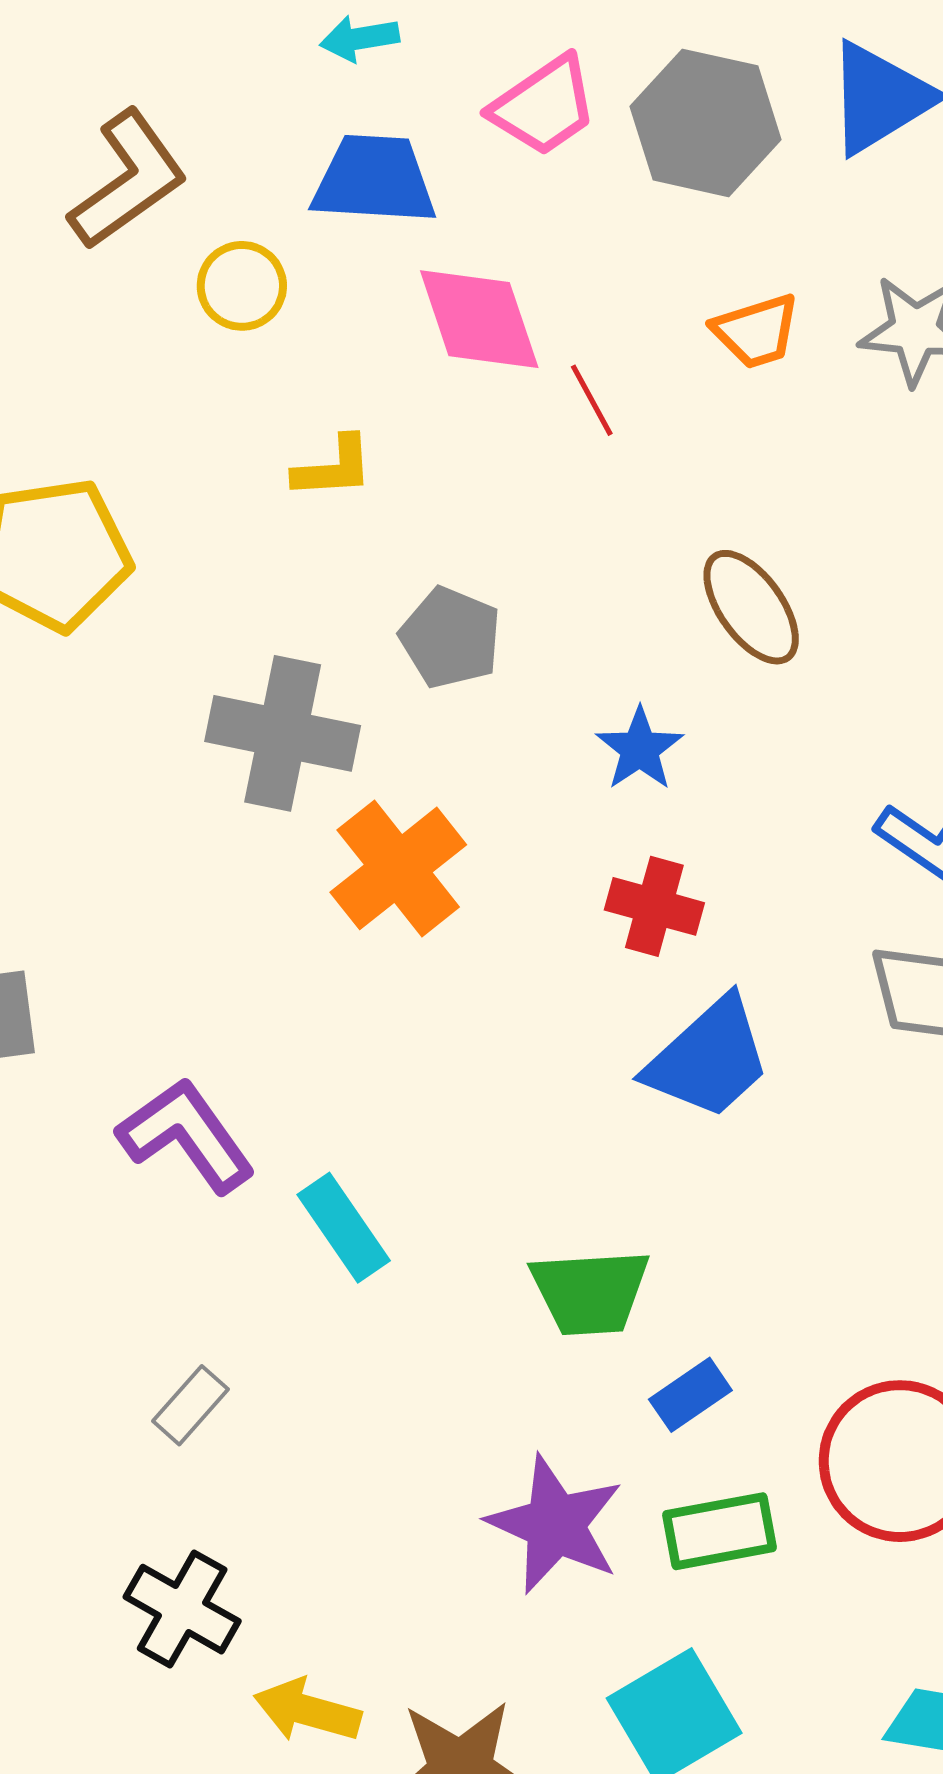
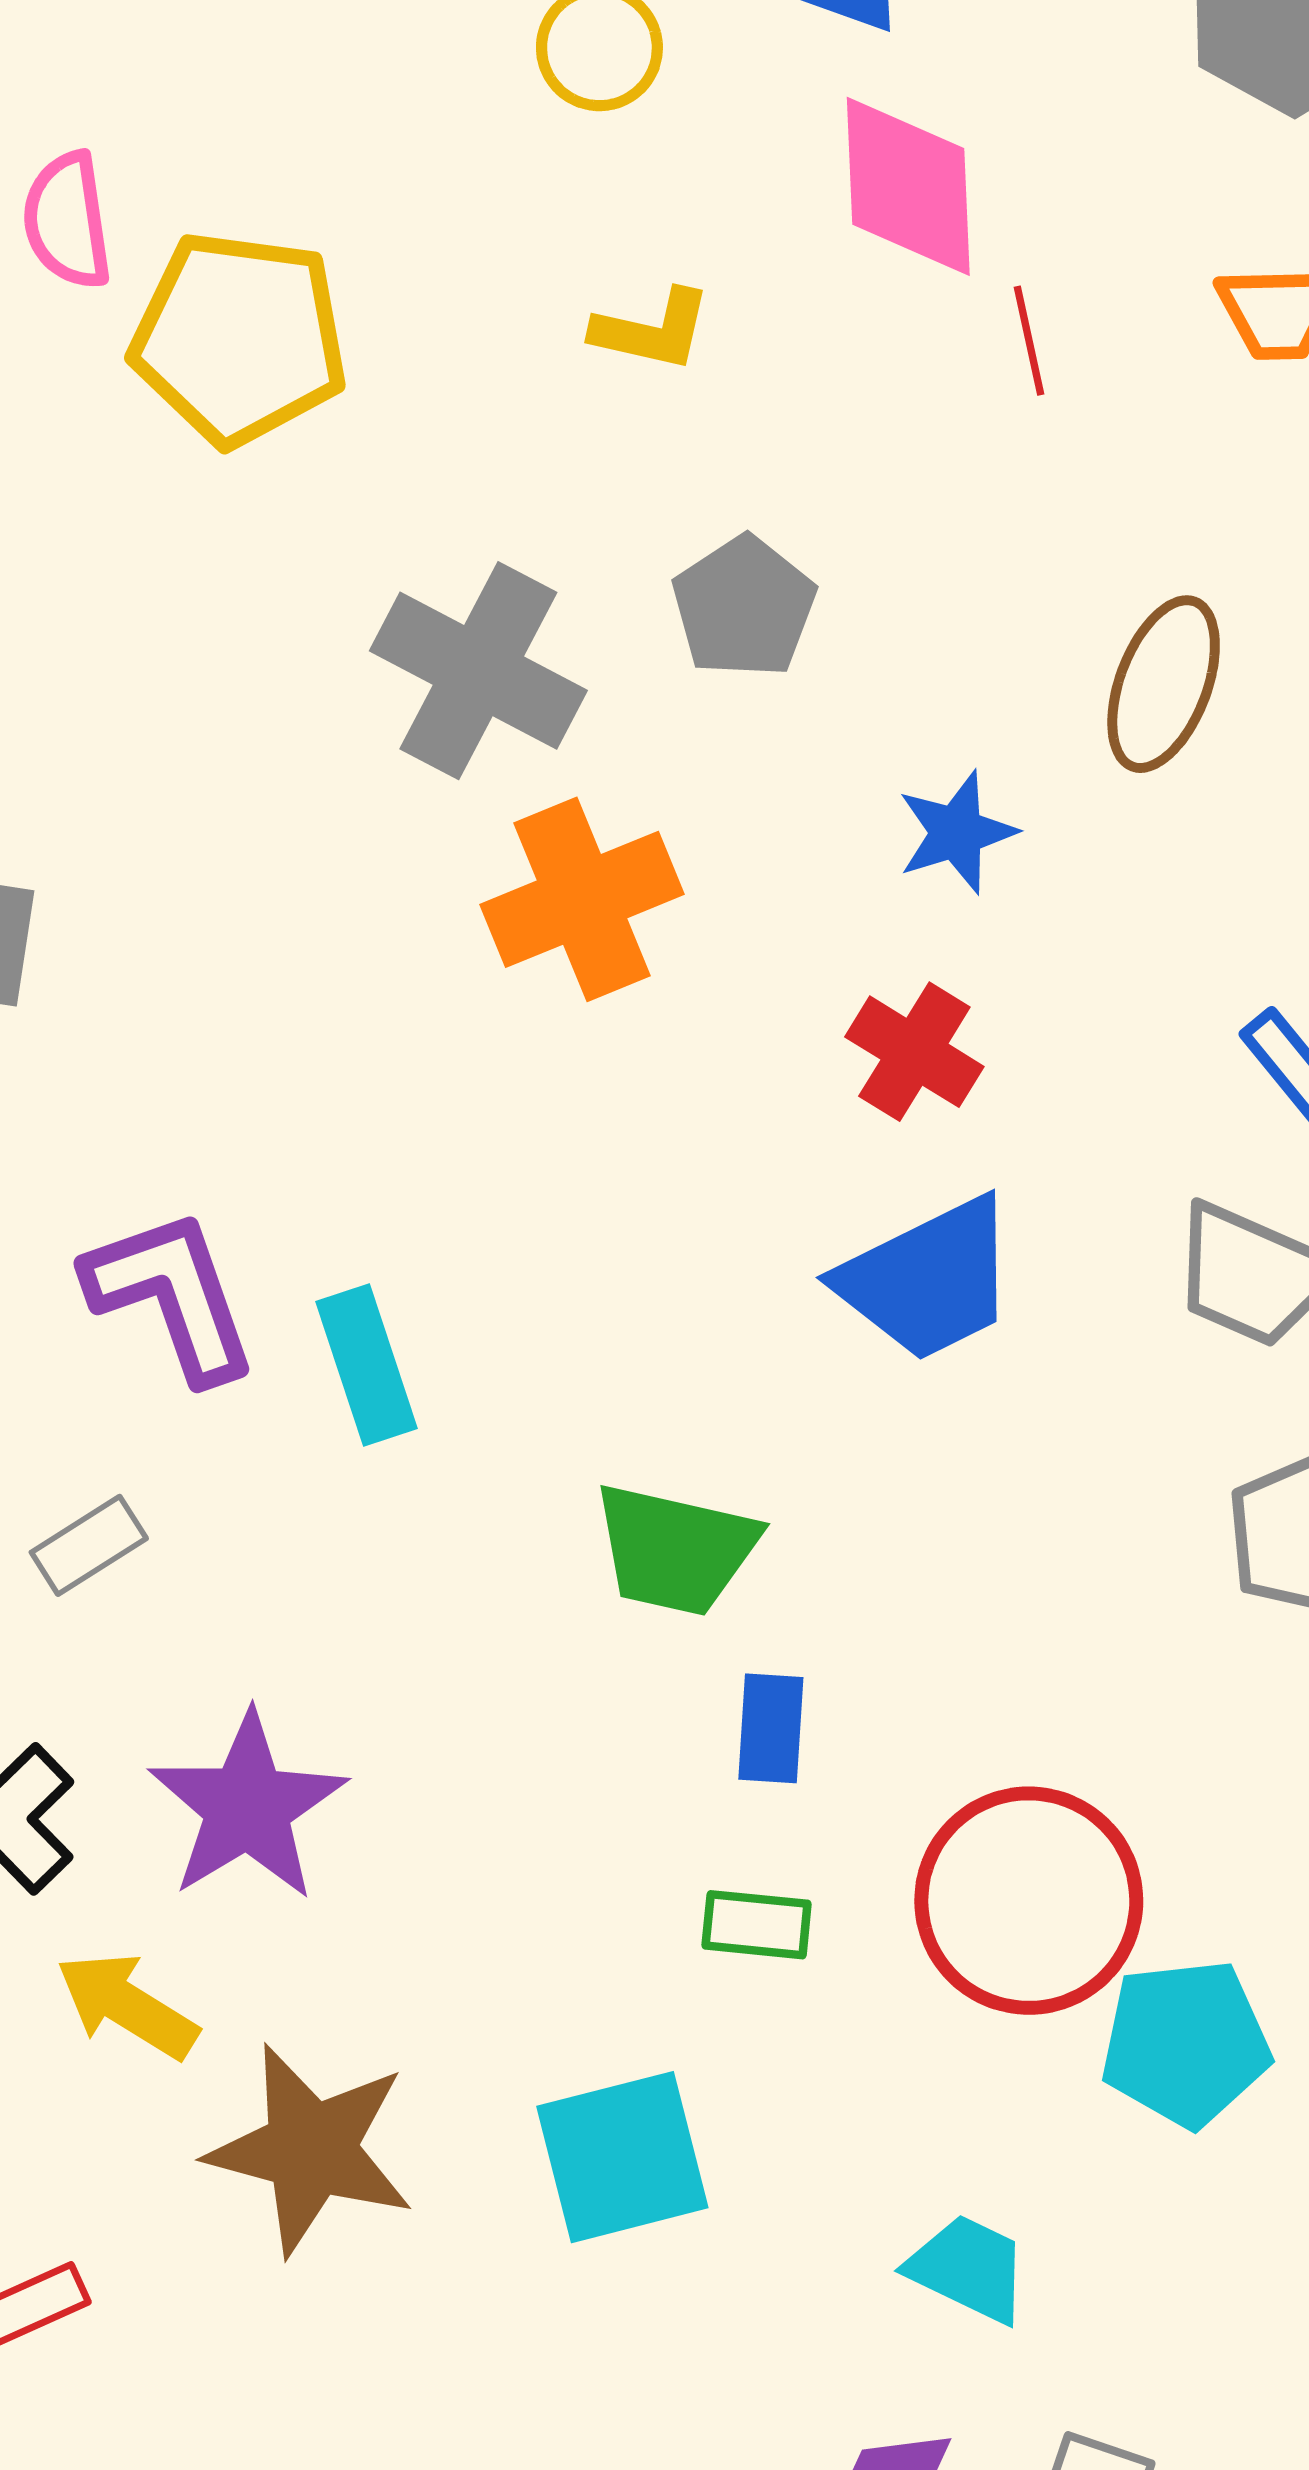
brown ellipse: (751, 607) -> (1164, 684), turned 40
purple L-shape: (186, 1135) -> (171, 1295), moved
blue rectangle: (690, 1395) -> (771, 1728), turned -68
purple star: (555, 1525) -> (247, 1807), moved
green rectangle: (719, 1531) -> (757, 1925), size x0.7

